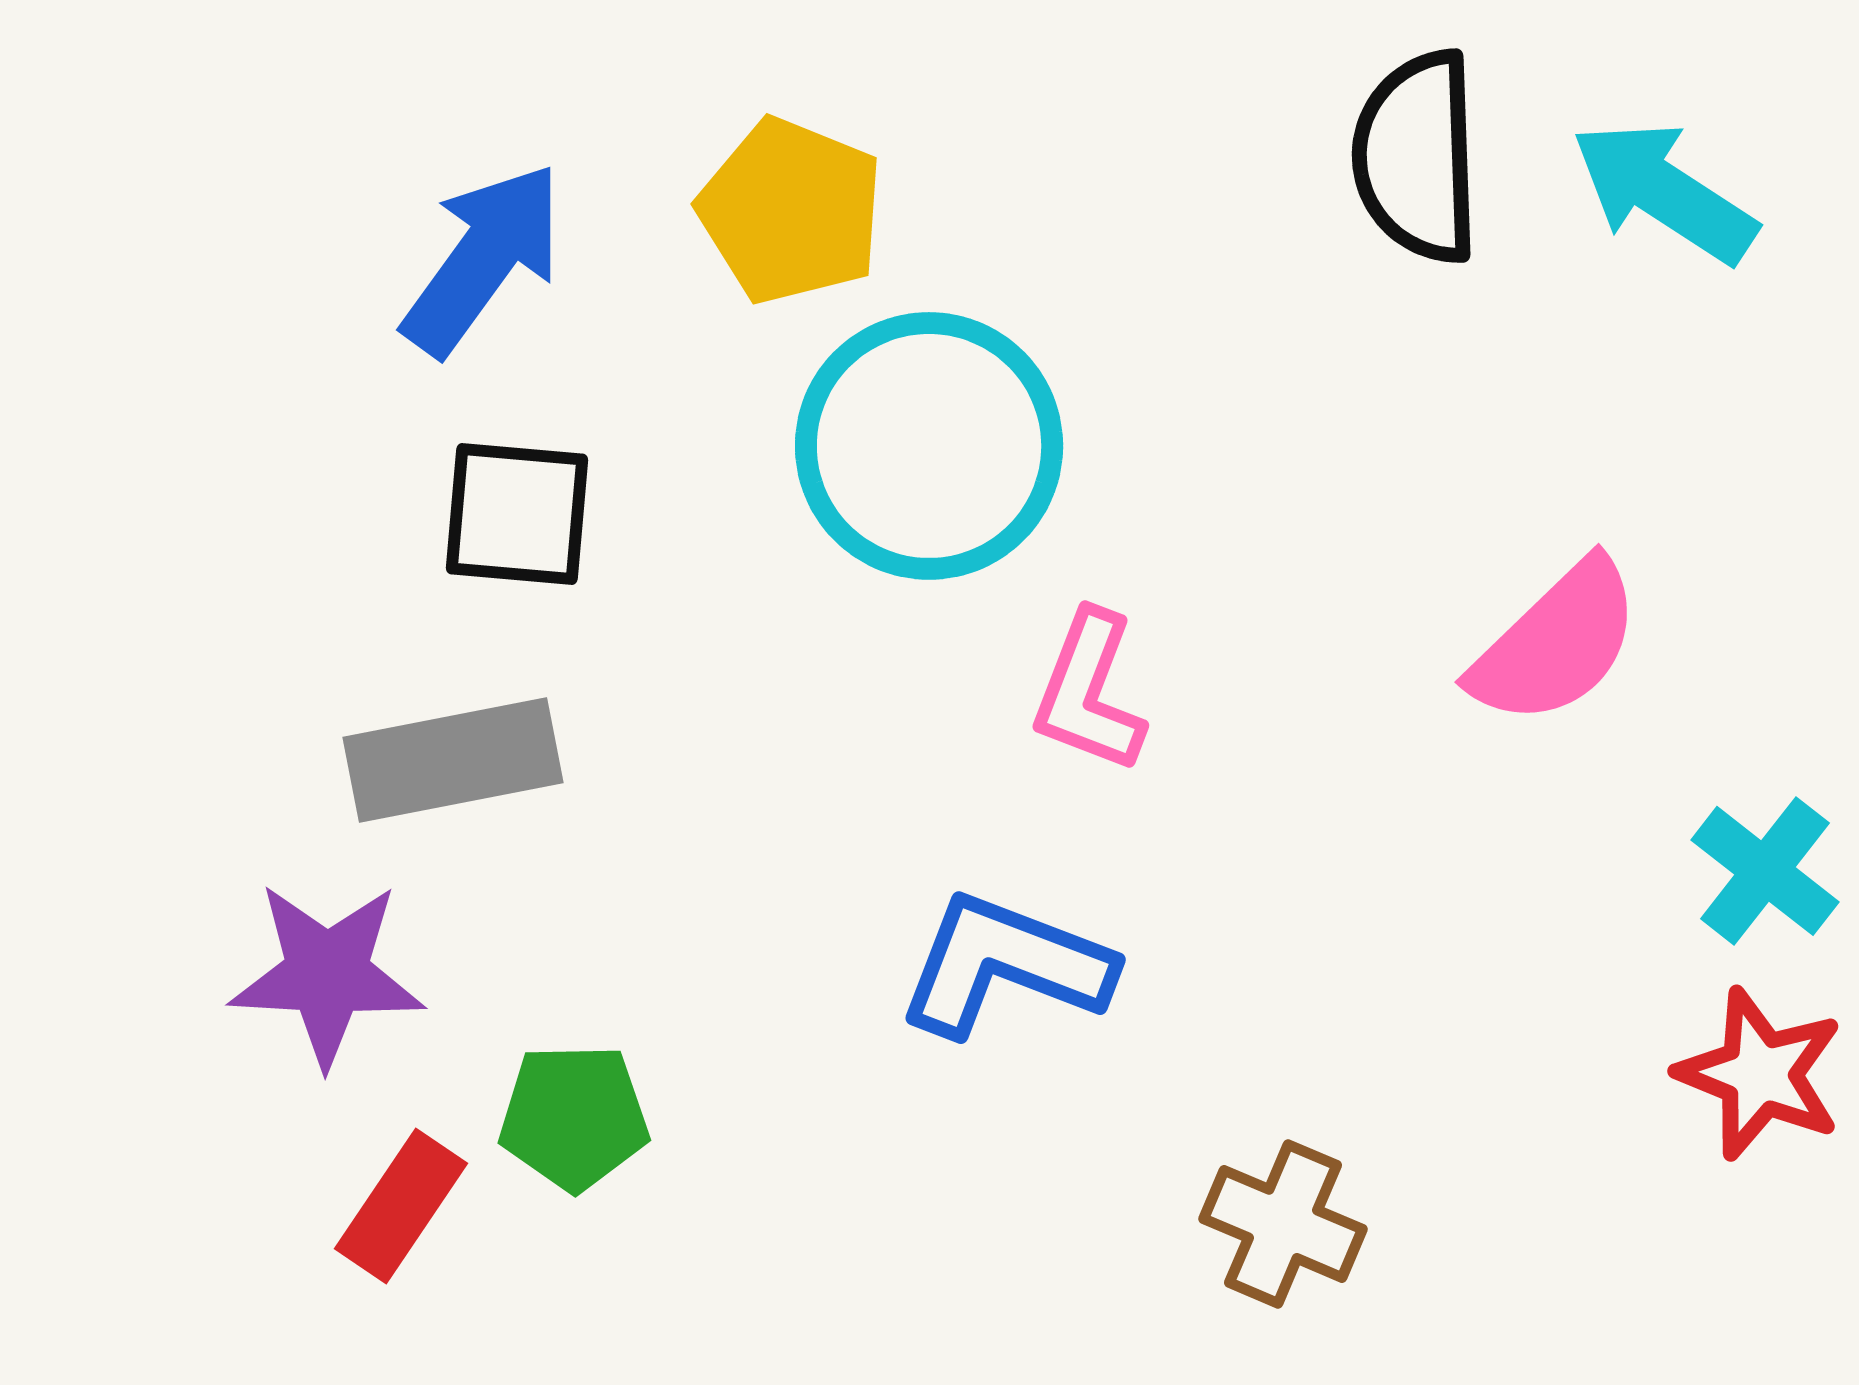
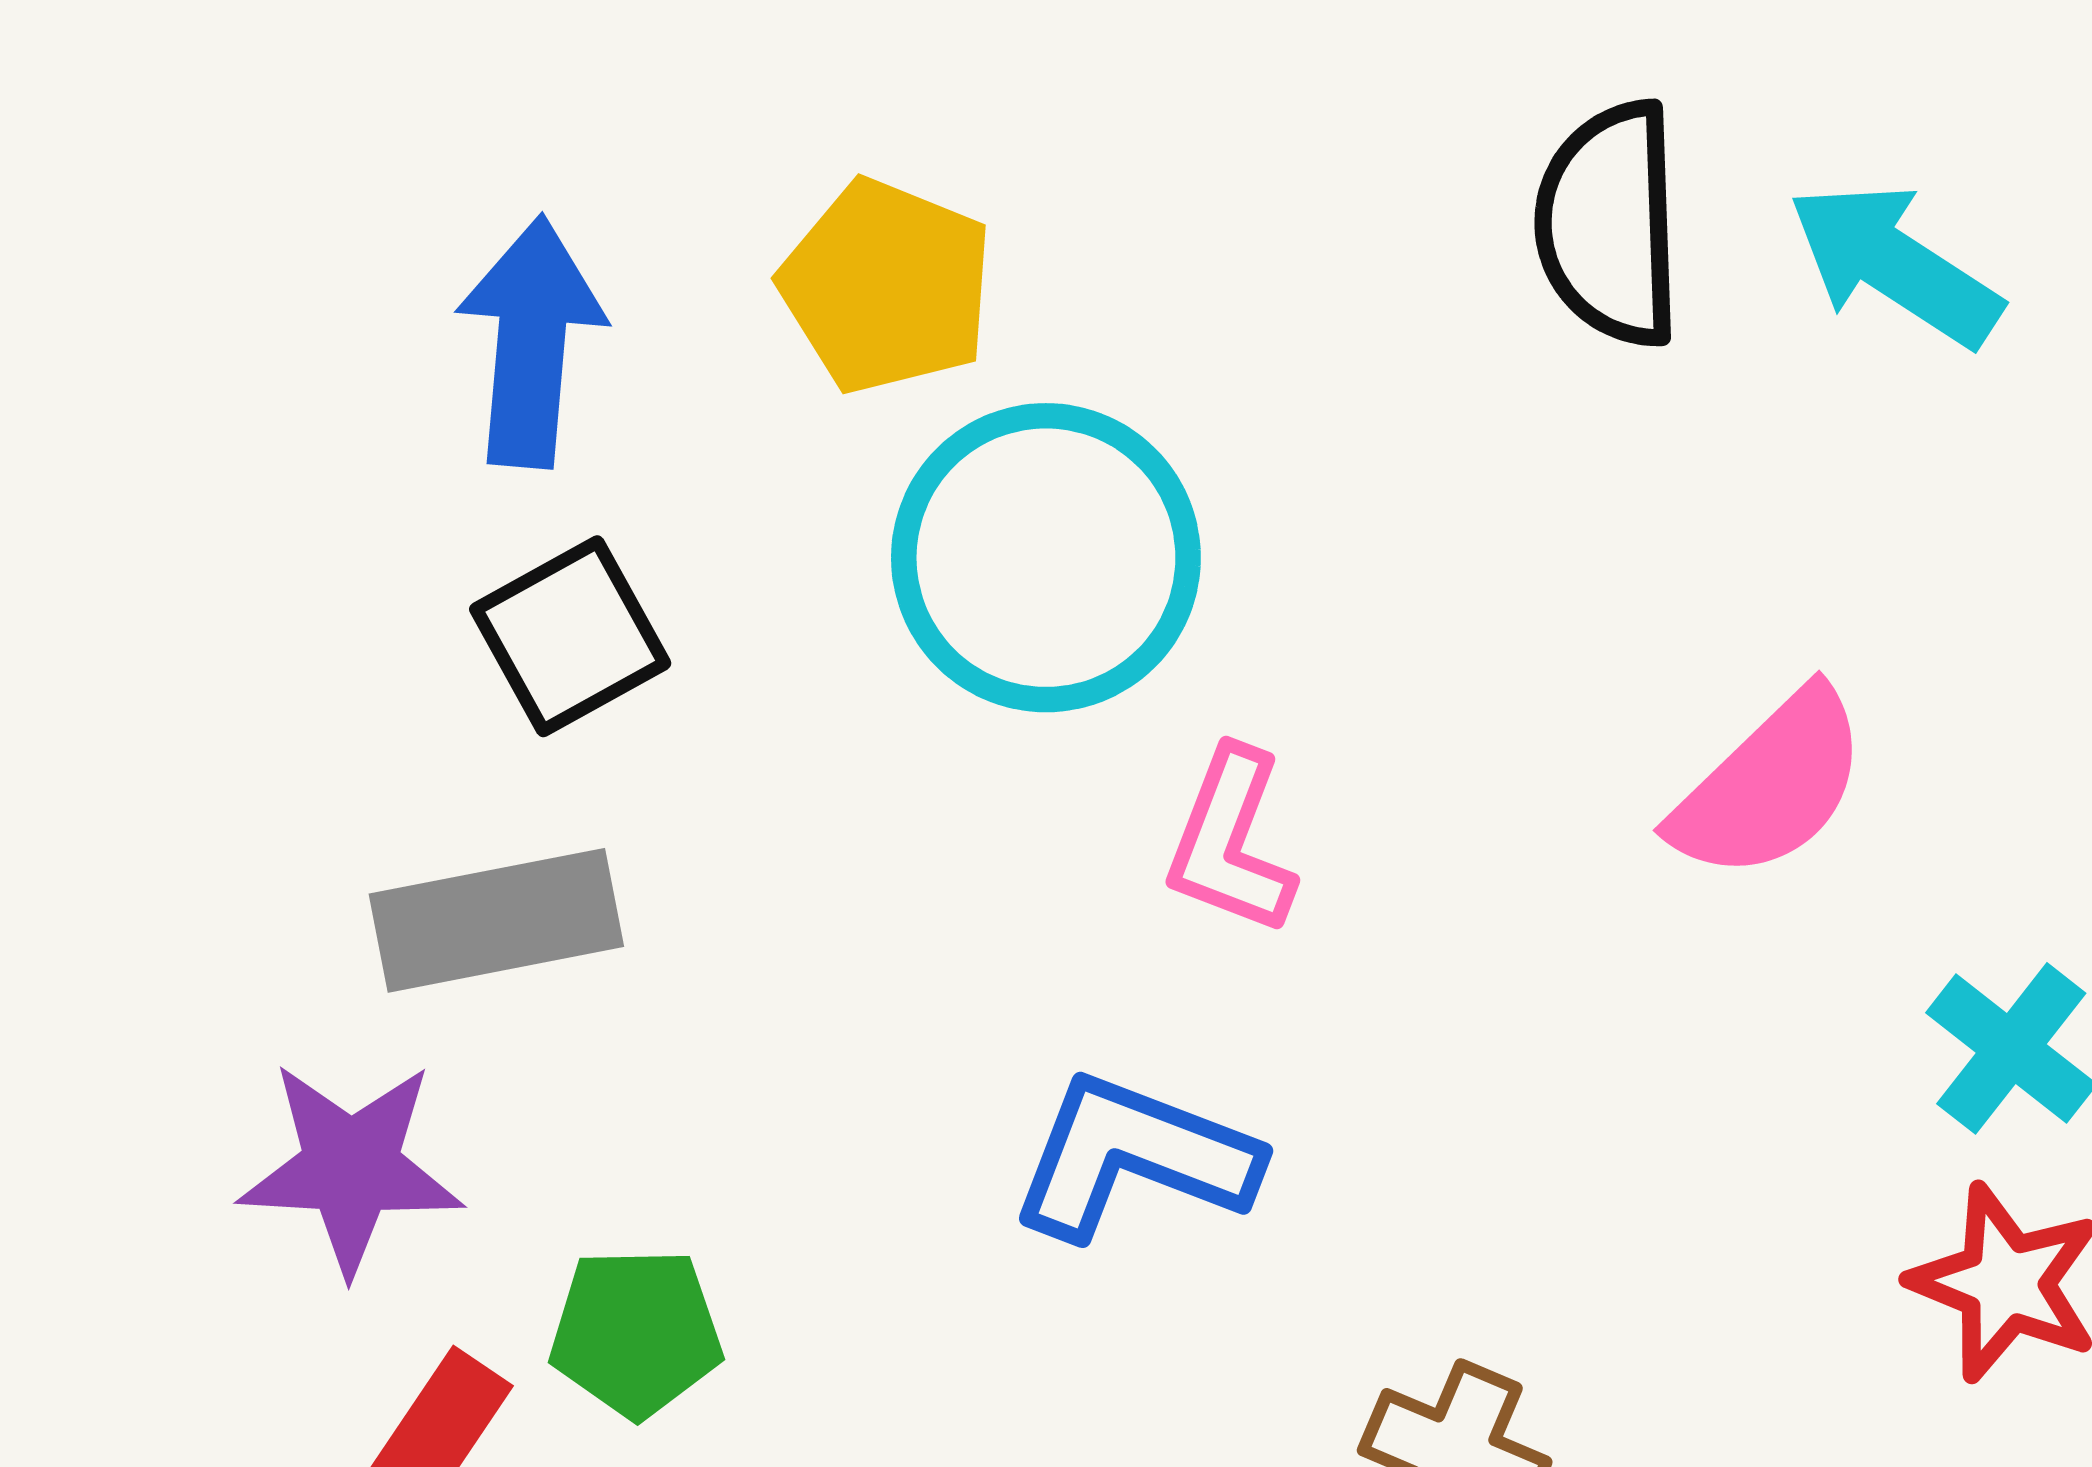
blue arrow: (483, 259) -> (531, 342), turned -31
black square: (517, 514) -> (570, 636), turned -34

